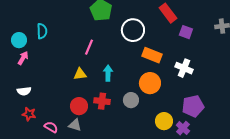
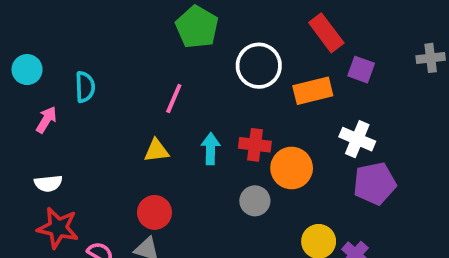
cyan semicircle: (42, 31) -> (85, 87), moved
cyan circle: (19, 40) -> (27, 70), moved
orange rectangle: (152, 55) -> (313, 91), moved, turned -36
red cross: (102, 101) -> (255, 145), moved
purple pentagon: (193, 106) -> (375, 183), moved
red star: (29, 114) -> (58, 228), size x1.5

